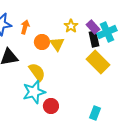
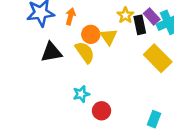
black rectangle: (94, 39) -> (140, 25), moved
yellow semicircle: (37, 72) -> (85, 52), moved
cyan star: (34, 92) -> (81, 94), size x0.6

